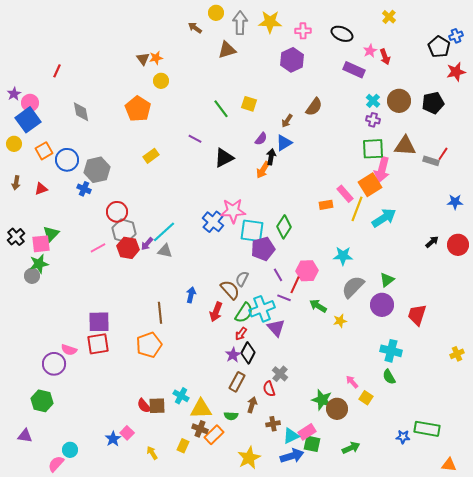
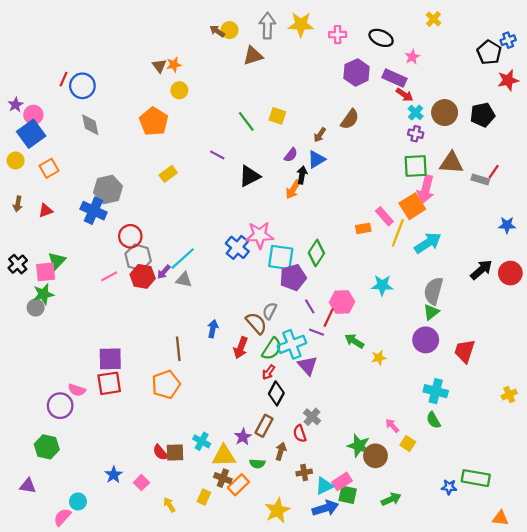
yellow circle: (216, 13) -> (230, 30), moved
red arrow: (385, 57) -> (404, 95), moved, turned -35
purple hexagon: (292, 60) -> (357, 72), moved
blue circle: (67, 160) -> (82, 86), moved
blue cross: (84, 189) -> (94, 211), size x1.6
black arrow: (432, 242) -> (481, 270), size x1.5
gray semicircle: (353, 287) -> (433, 291), moved, turned -30
purple star: (233, 355) -> (243, 437), moved
blue star: (113, 439) -> (114, 475), moved

